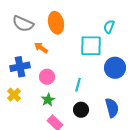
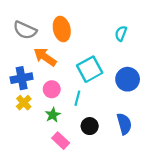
cyan square: (91, 46) -> (90, 69), moved, turned -30
orange arrow: (41, 48) -> (45, 57), size x1.5
cyan line: (78, 85) -> (77, 98), moved
yellow cross: (14, 95) -> (24, 103), moved

